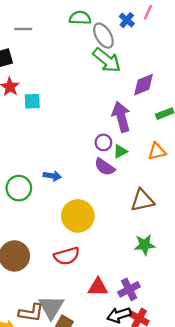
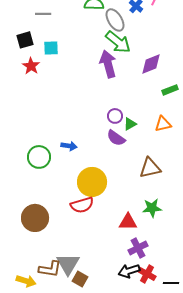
cyan square: (32, 101) -> (51, 48), moved
purple arrow: (121, 117) -> (108, 64), moved
red semicircle: (67, 256) -> (82, 205), moved
red triangle: (98, 287) -> (128, 222), moved

